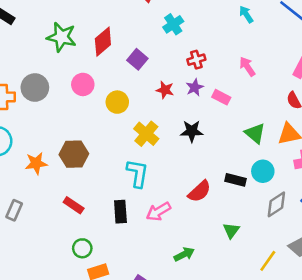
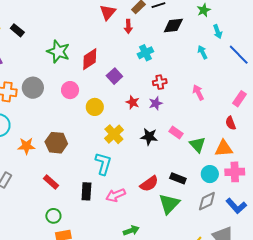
pink rectangle: (221, 97) -> (176, 132), moved
cyan circle: (263, 171) -> (210, 174), moved
green triangle: (231, 230) -> (169, 204), moved, size x1.6

